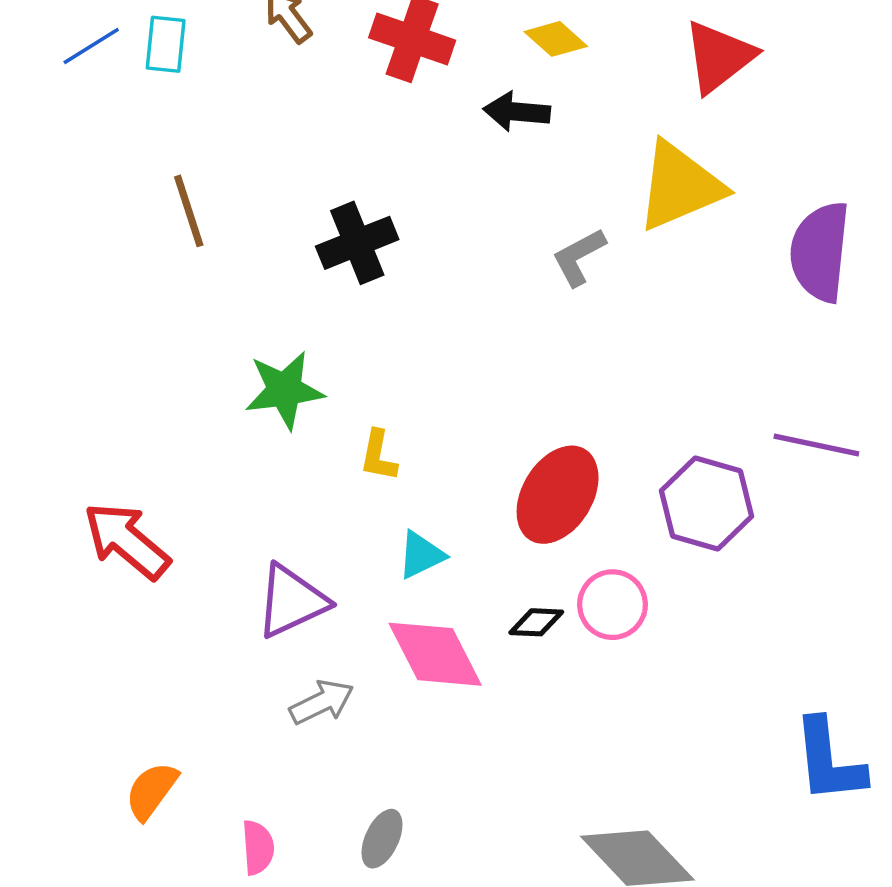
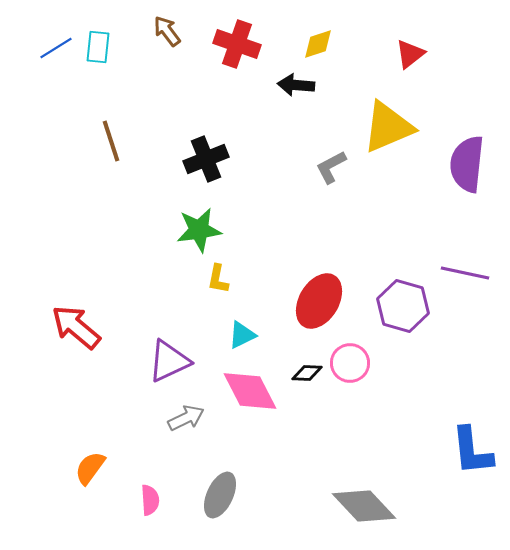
yellow diamond: (556, 39) -> (318, 44), turned -60
red triangle: (719, 57) -> (410, 54), size x0.7
green star: (284, 390) -> (199, 230), moved
gray ellipse: (382, 839) -> (220, 495), size x1.4

